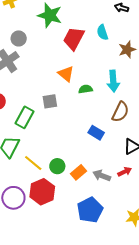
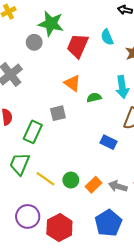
gray circle: (19, 38) -> (34, 42), moved
red hexagon: (42, 192) -> (59, 228), moved

